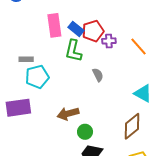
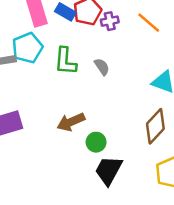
green L-shape: (74, 51) -> (65, 61), moved
cyan pentagon: (37, 77) -> (27, 48), moved

